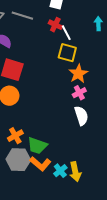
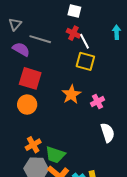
gray line: (22, 16) -> (40, 39), moved
orange star: (78, 74) -> (71, 94), moved
white semicircle: (81, 116) -> (108, 133), moved

